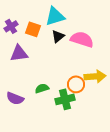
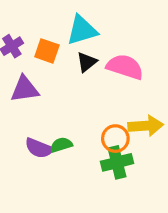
purple semicircle: (15, 98) -> (39, 148), moved
green cross: (65, 99) -> (117, 162), moved

